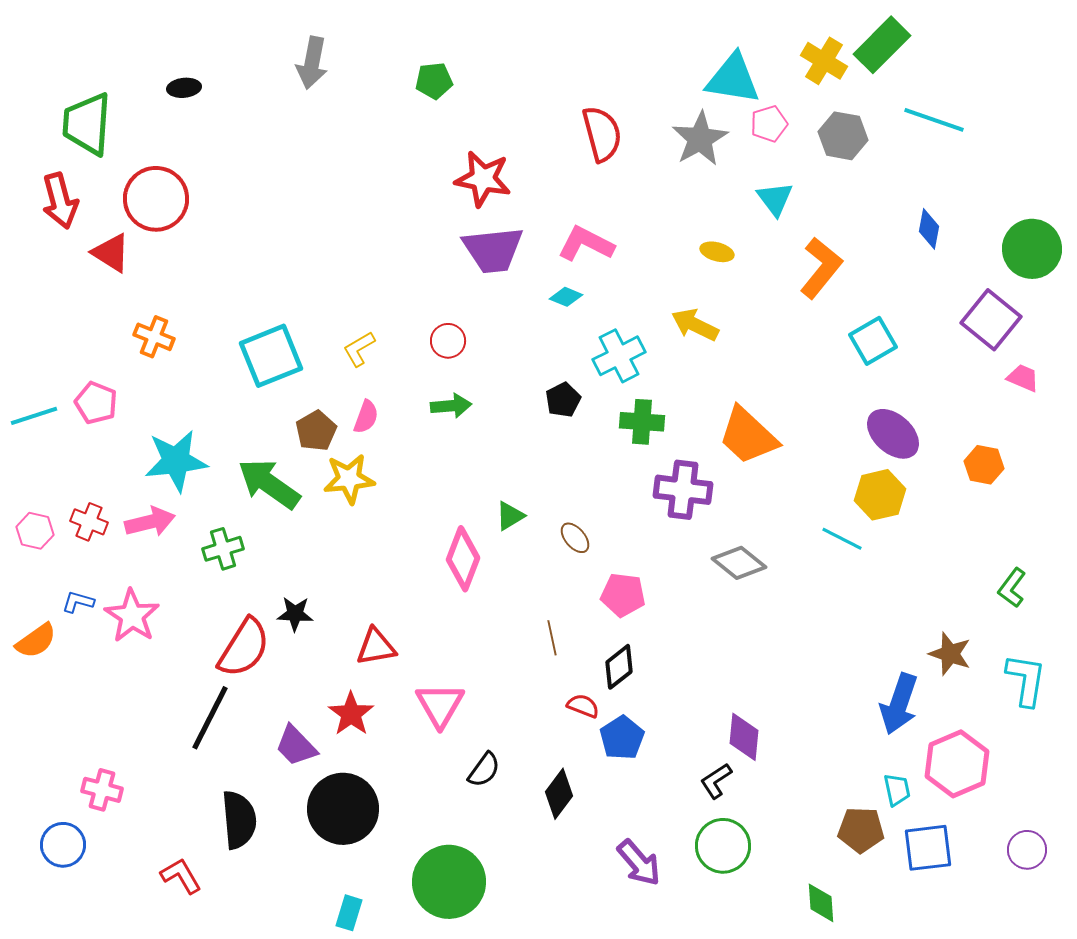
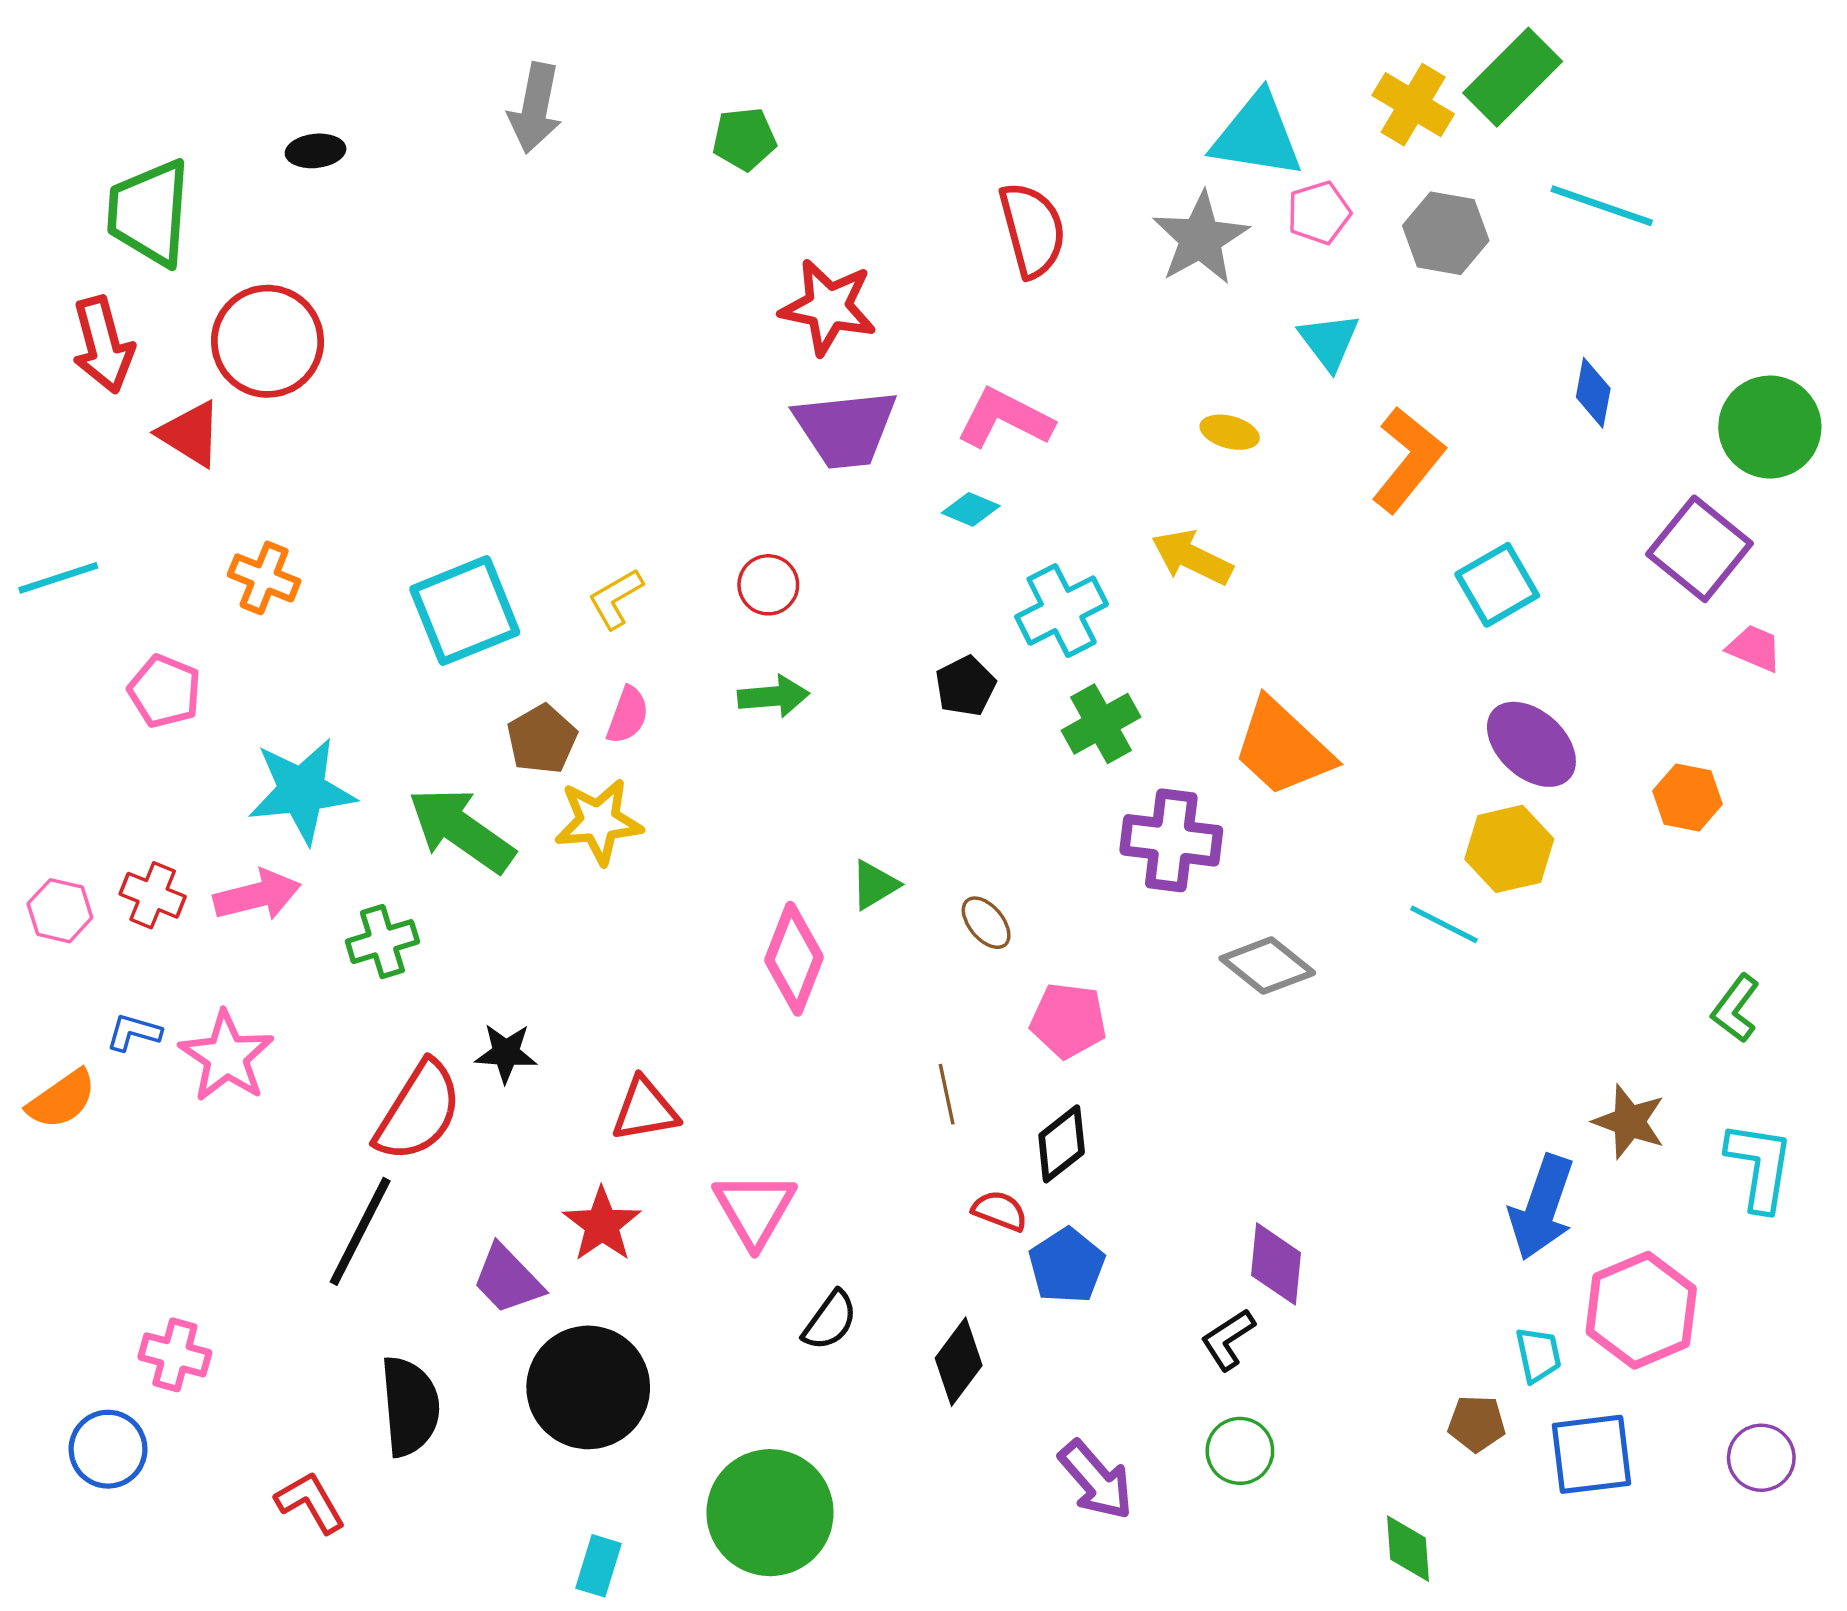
cyan line: (34, 416) -> (58, 578), moved
green cross: (642, 422) -> (1101, 724), turned -33
brown pentagon: (861, 830) -> (1477, 1423), size x0.7
green circle: (723, 846) -> (1240, 1451), size x0.7

